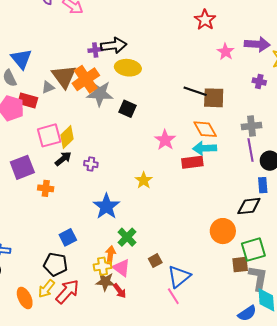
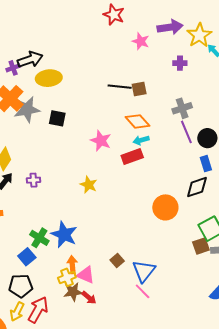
brown square: (214, 98) -> (139, 89), size x0.7
cyan arrow: (205, 148) -> (141, 140), size x0.7
blue star: (106, 206) -> (64, 234), moved
orange circle: (223, 231) -> (165, 207), moved
green cross: (127, 237) -> (39, 238), moved

